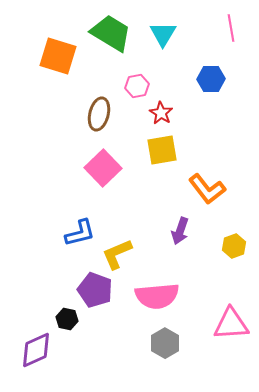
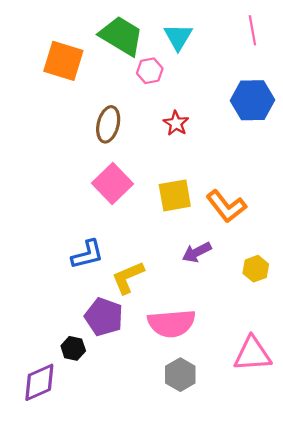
blue hexagon: (211, 79) -> (252, 100), moved, size x1.4
pink hexagon: (137, 86) -> (150, 71), moved
yellow square: (162, 150) -> (175, 195), moved
purple arrow: (180, 231) -> (197, 252), turned 44

